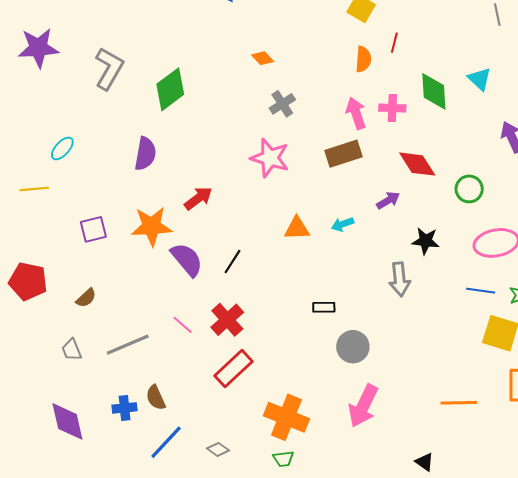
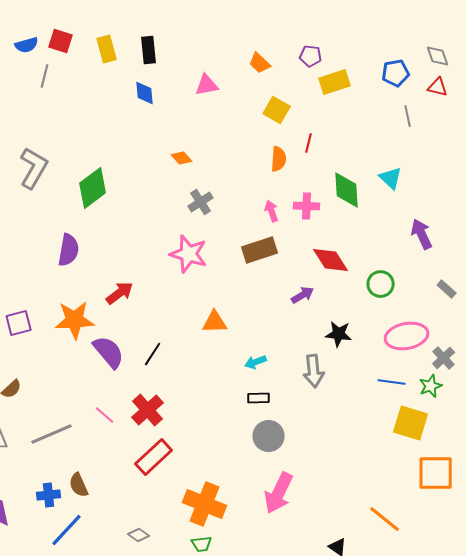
pink arrow: (356, 113) -> (272, 211), size x0.7
cyan arrow: (343, 224) -> (256, 362), moved
black rectangle: (324, 307) -> (259, 398), moved
orange line: (459, 403) -> (385, 519), moved, turned 40
blue line: (166, 442) -> (67, 530), moved

